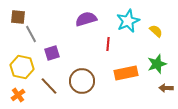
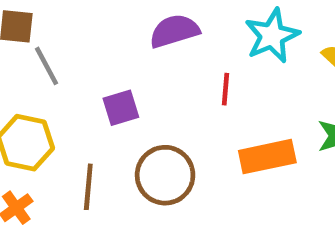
purple square: (52, 53) -> (121, 108), moved
brown line: (49, 86) -> (88, 187), turned 48

